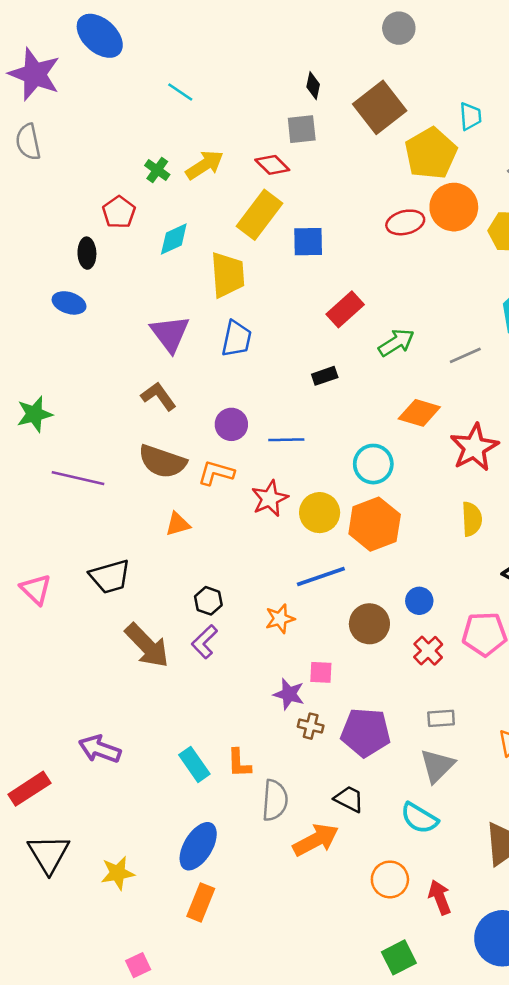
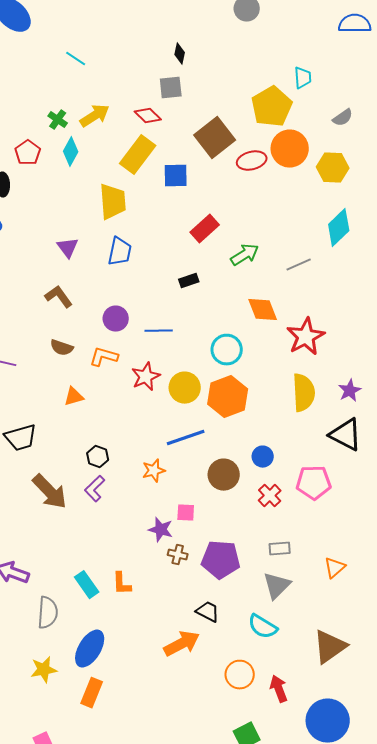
brown square: (380, 107) -> (215, 138), moved
cyan diamond: (174, 239) -> (71, 152), moved, turned -36
purple triangle: (170, 334) -> (68, 248), size x0.7
orange diamond: (419, 413) -> (263, 310), turned 52
brown semicircle: (162, 461) -> (62, 348), size x0.6
yellow semicircle: (472, 519) -> (304, 393), size x1.4
gray semicircle: (275, 800) -> (48, 613), moved
yellow star: (118, 873) -> (44, 670), moved

